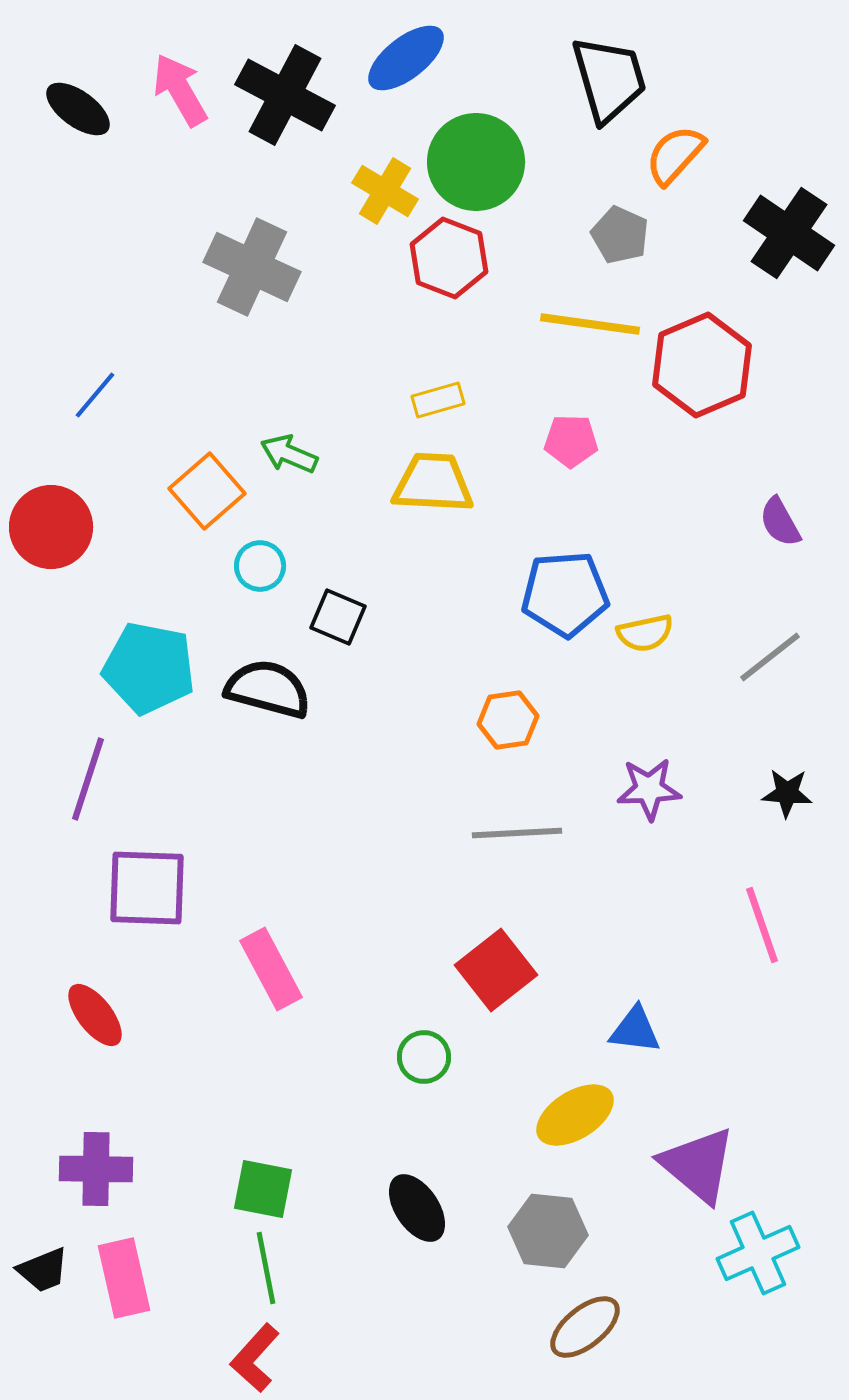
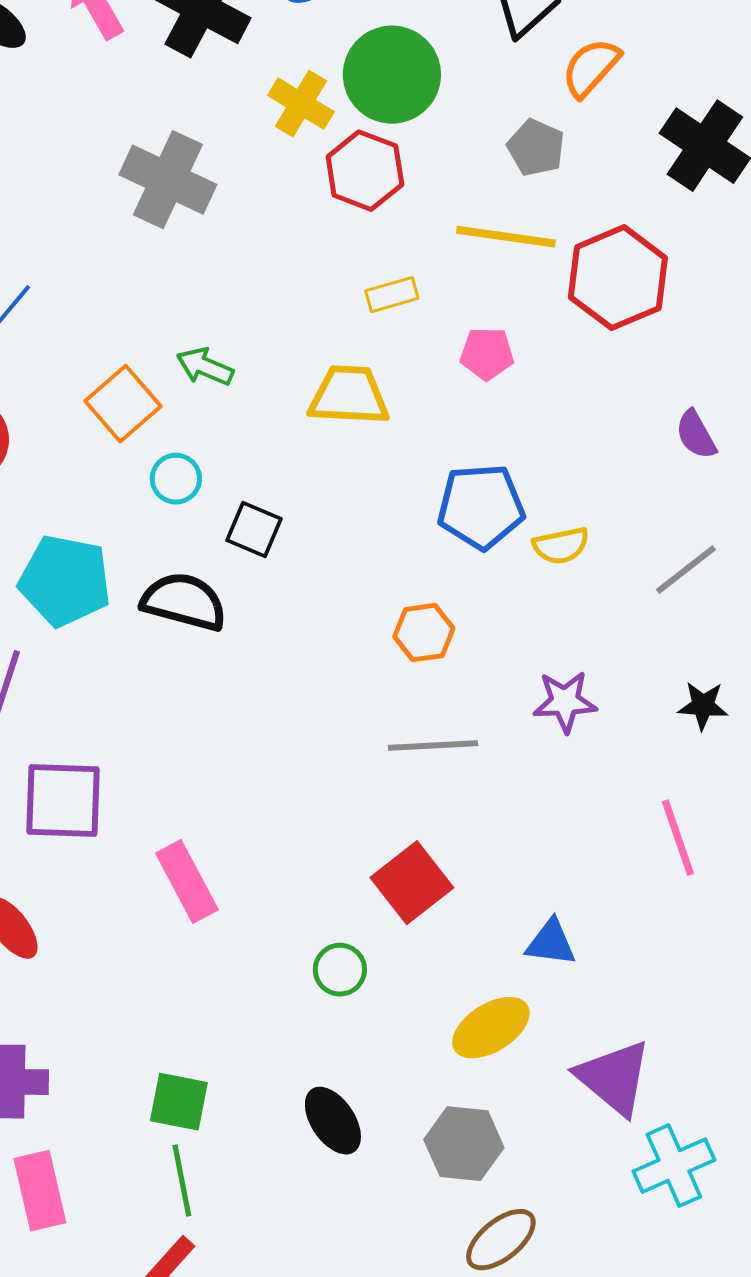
yellow rectangle: (438, 400) -> (392, 295), moved

